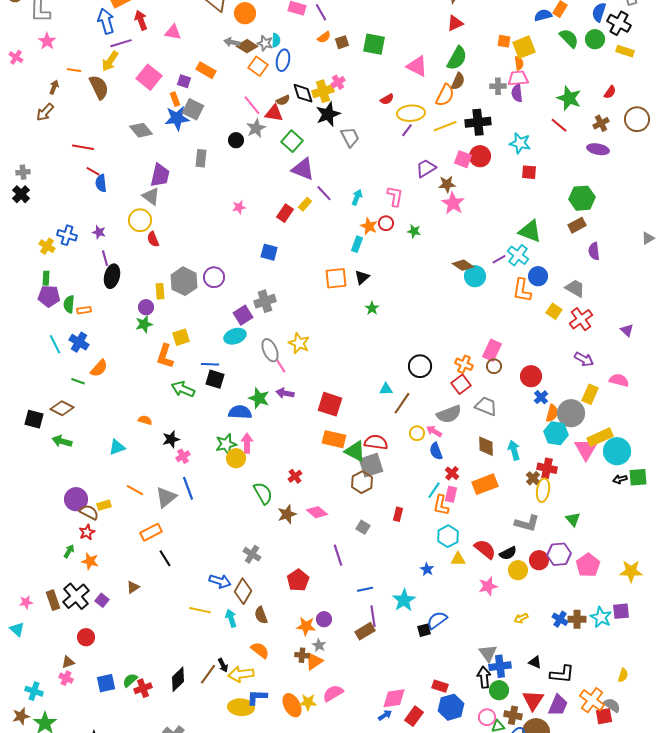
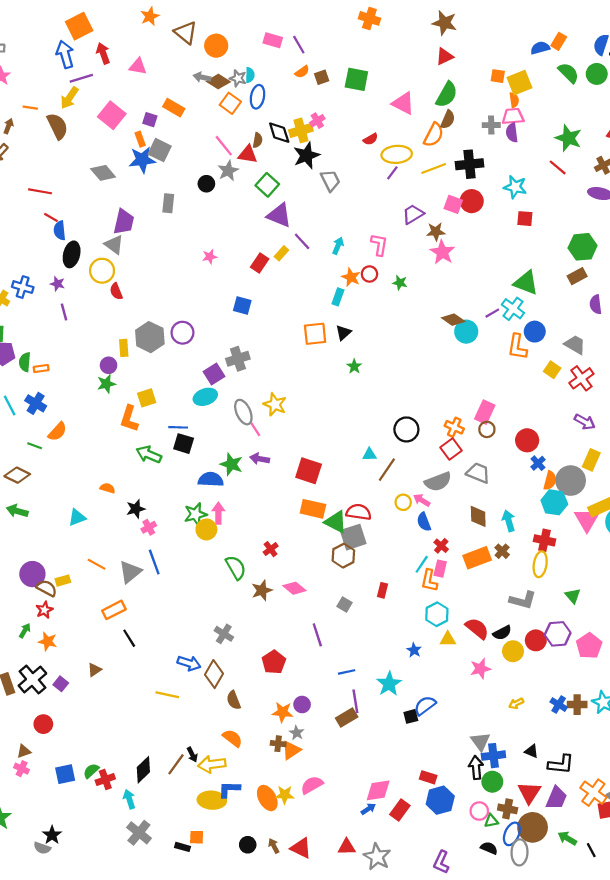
brown semicircle: (283, 100) -> (257, 140), turned -56
black ellipse: (112, 276) -> (72, 254), moved
brown cross: (533, 478) -> (502, 551), moved
cyan arrow: (231, 618) -> (129, 799), moved

